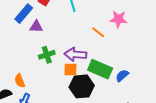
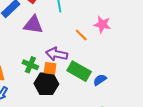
purple triangle: (36, 27) -> (33, 25), moved, size x1.5
green cross: (47, 55) -> (30, 65), moved, turned 35
black hexagon: (82, 86) -> (46, 84), moved

